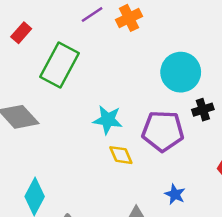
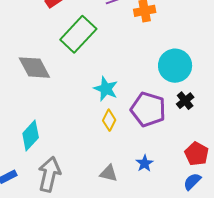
black cross: (203, 110) -> (185, 101), turned -36
yellow diamond: (121, 155) -> (109, 120), turned 35

